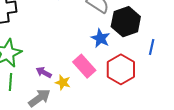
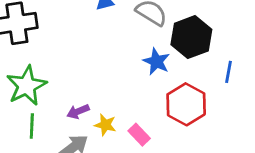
pink rectangle: (84, 66) -> (139, 135), moved, size x0.7
purple arrow: (44, 72) -> (78, 111), turned -49

